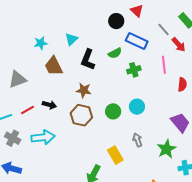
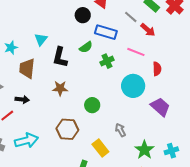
pink line: (164, 65) -> (136, 52), turned -54
brown trapezoid: (54, 66) -> (27, 68), turned 40
black arrow: (49, 105) -> (22, 100), moved
cyan circle: (137, 107) -> (133, 86), moved, size x1.5
brown hexagon: (81, 115) -> (67, 129), moved
green star: (167, 149) -> (144, 150), moved

